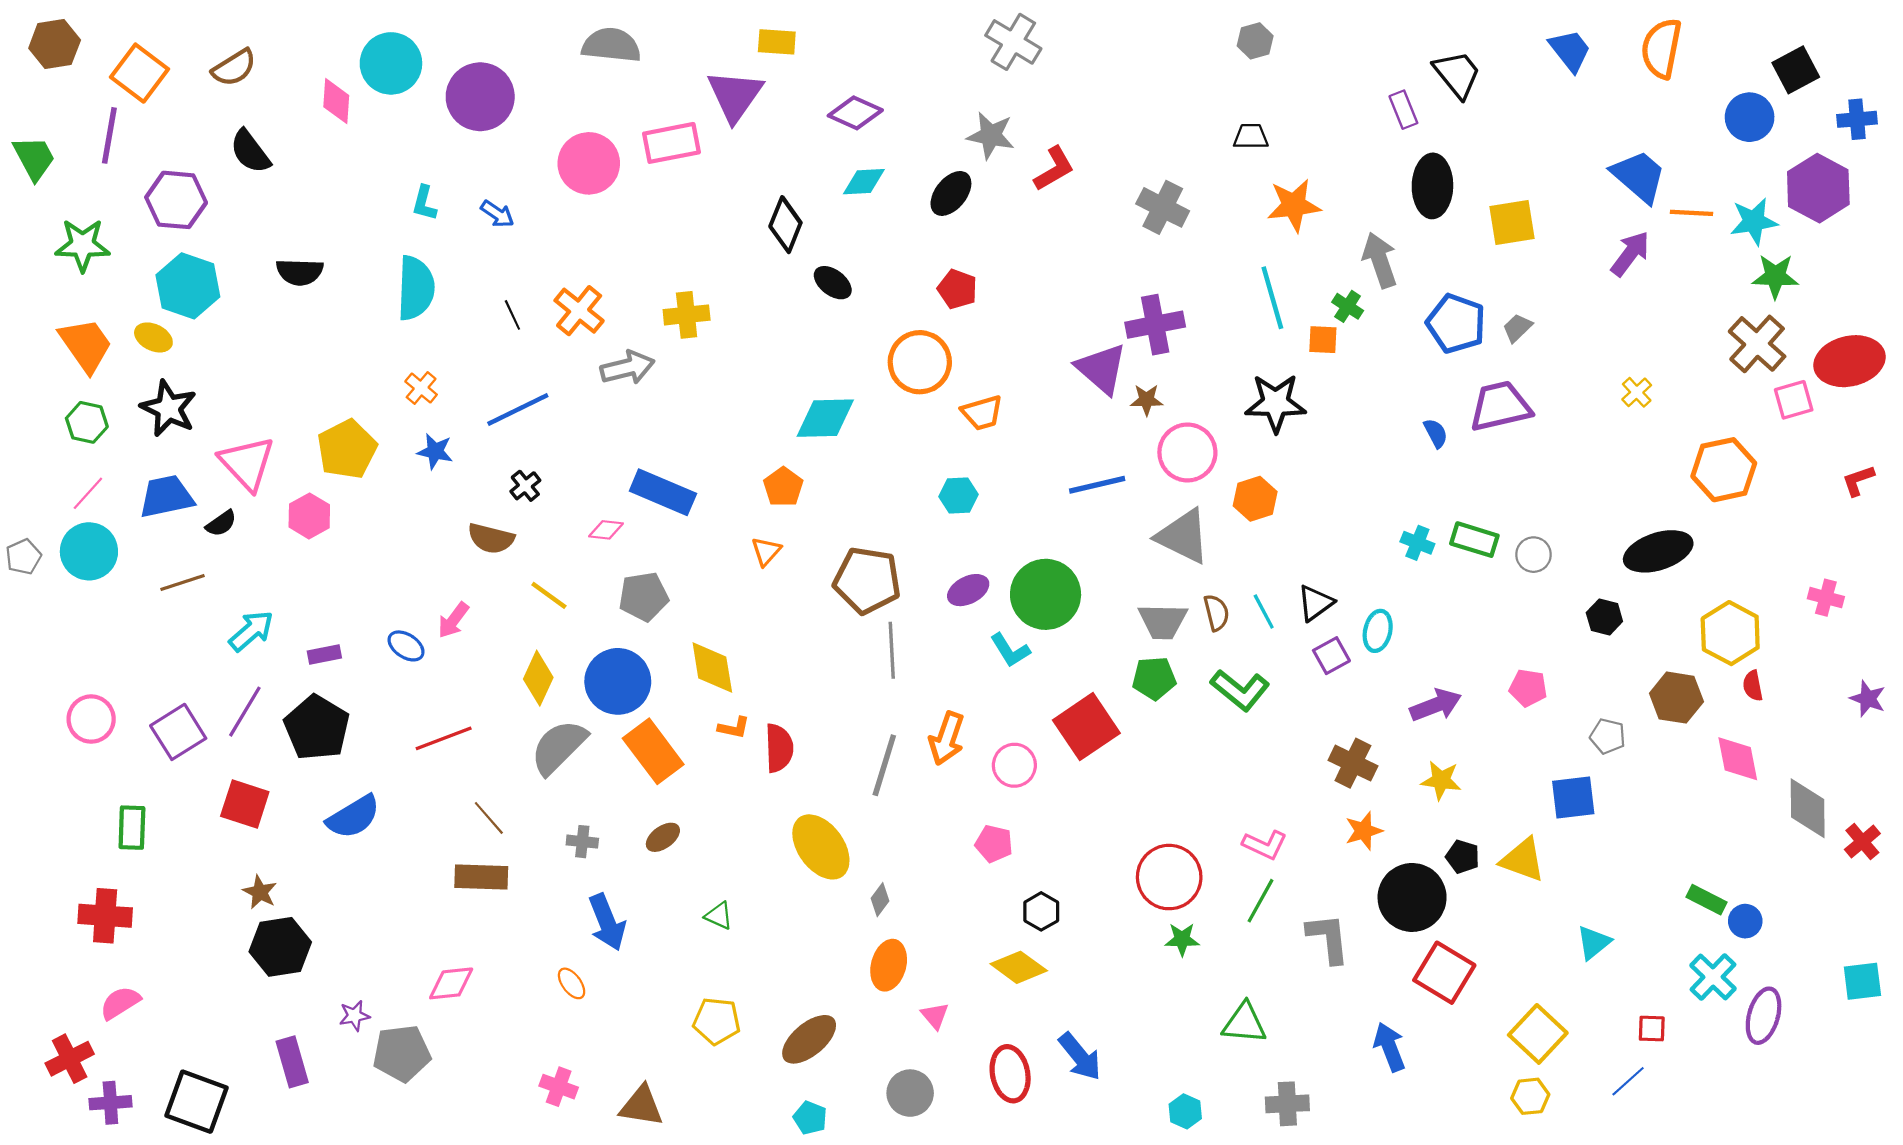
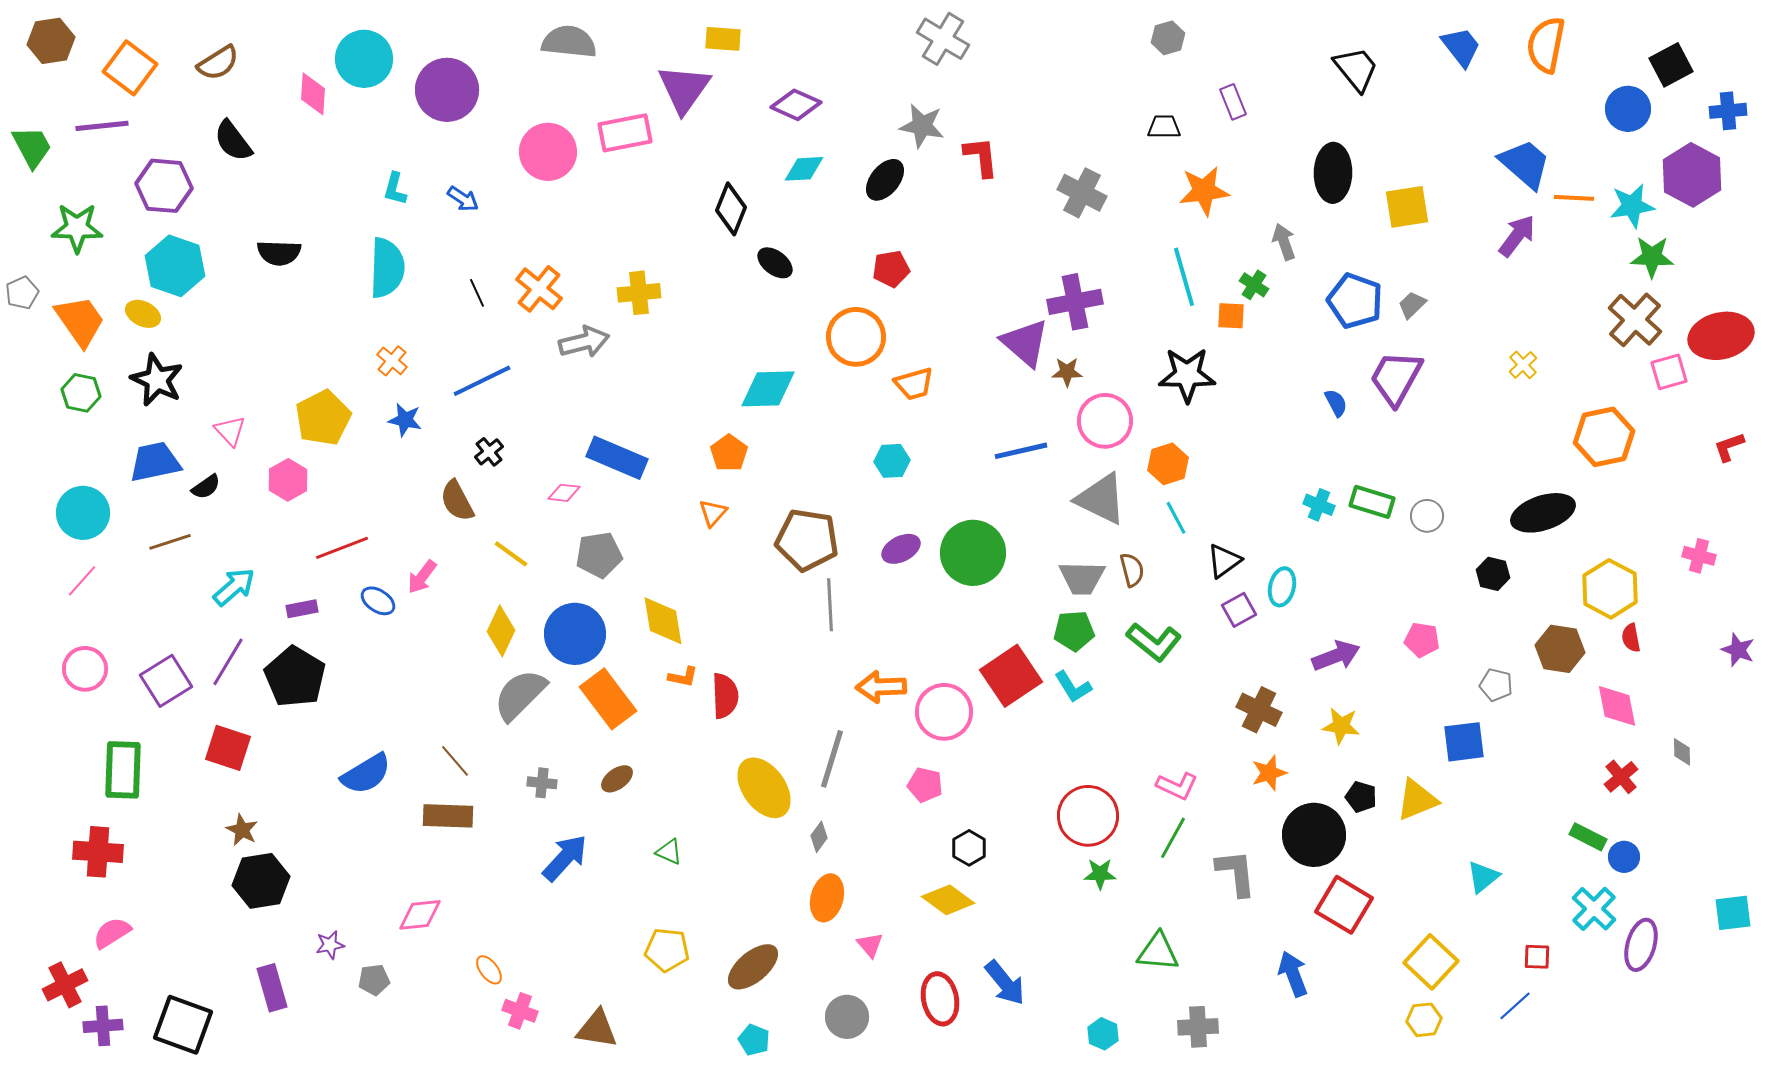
purple rectangle: (1403, 110) -> (1233, 102), moved
purple line: (109, 135) -> (102, 126), turned 74
red L-shape: (1054, 169) -> (981, 157), turned -66
gray arrow: (1380, 260) -> (1284, 242), size x0.7
red pentagon: (957, 289) -> (891, 269), turned -30
purple trapezoid: (1500, 406) -> (1396, 378), turned -48
pink triangle: (247, 463) -> (230, 431), size x0.6
pink line: (88, 493) -> (82, 581), moved
brown semicircle: (491, 538) -> (457, 501), turned 48
gray pentagon: (23, 557) -> (22, 293), moved
cyan line: (1264, 612) -> (1176, 518), moved
cyan L-shape: (1010, 650) -> (1073, 687), moved
red line: (444, 738) -> (342, 548), moved
orange arrow: (947, 738) -> (881, 687), turned 69
gray line: (884, 765) -> (832, 759), moved
pink circle: (1014, 765) -> (944, 712), size x1.4
gray diamond: (1808, 808) -> (1682, 752), size x0.5
blue semicircle: (353, 817) -> (366, 774), moved
green rectangle: (132, 828) -> (123, 770), size x1.4
red cross: (1862, 842) -> (1621, 777), moved
yellow triangle: (1523, 860) -> (1417, 800), turned -42
blue arrow: (607, 922) -> (565, 858), turned -116
orange ellipse: (572, 983) -> (489, 970), moved
gray pentagon: (402, 1053) -> (374, 980), size x0.6

